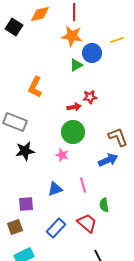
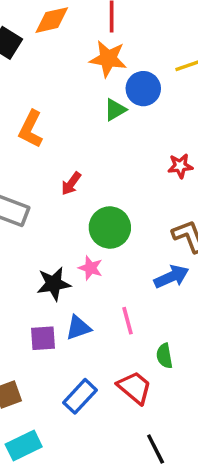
orange L-shape: (35, 87) -> (31, 129), moved
red star: (90, 97) -> (180, 166), moved
red arrow: (74, 107) -> (71, 184), moved, turned 136
black star: (25, 151) -> (54, 284), moved
purple square: (26, 204) -> (43, 338), moved

